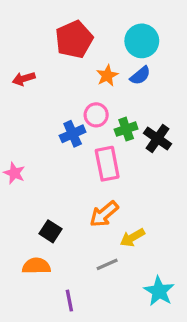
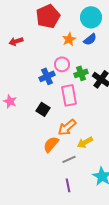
black square: (51, 231) -> (43, 109), moved
orange semicircle: (36, 266) -> (51, 144), moved, turned -48
purple line: (69, 301) -> (68, 185), moved

